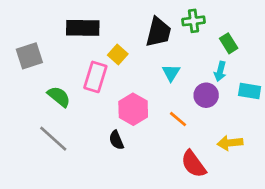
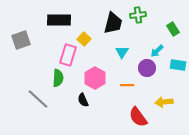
green rectangle: (229, 43) -> (173, 29), moved
cyan arrow: (220, 71) -> (157, 51), turned 32
green semicircle: (59, 97) -> (58, 78), moved, turned 54
orange line: (178, 119) -> (127, 85), turned -40

